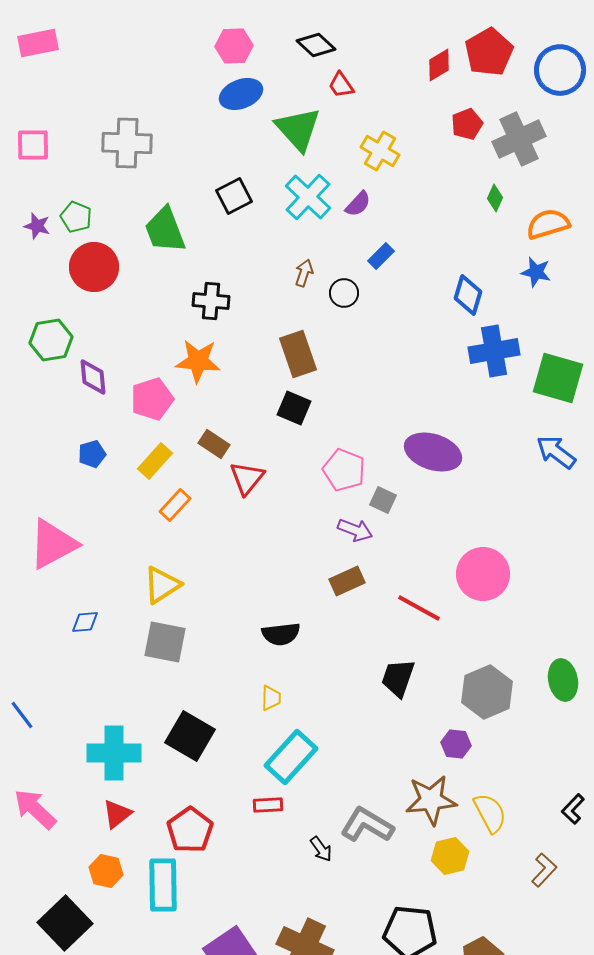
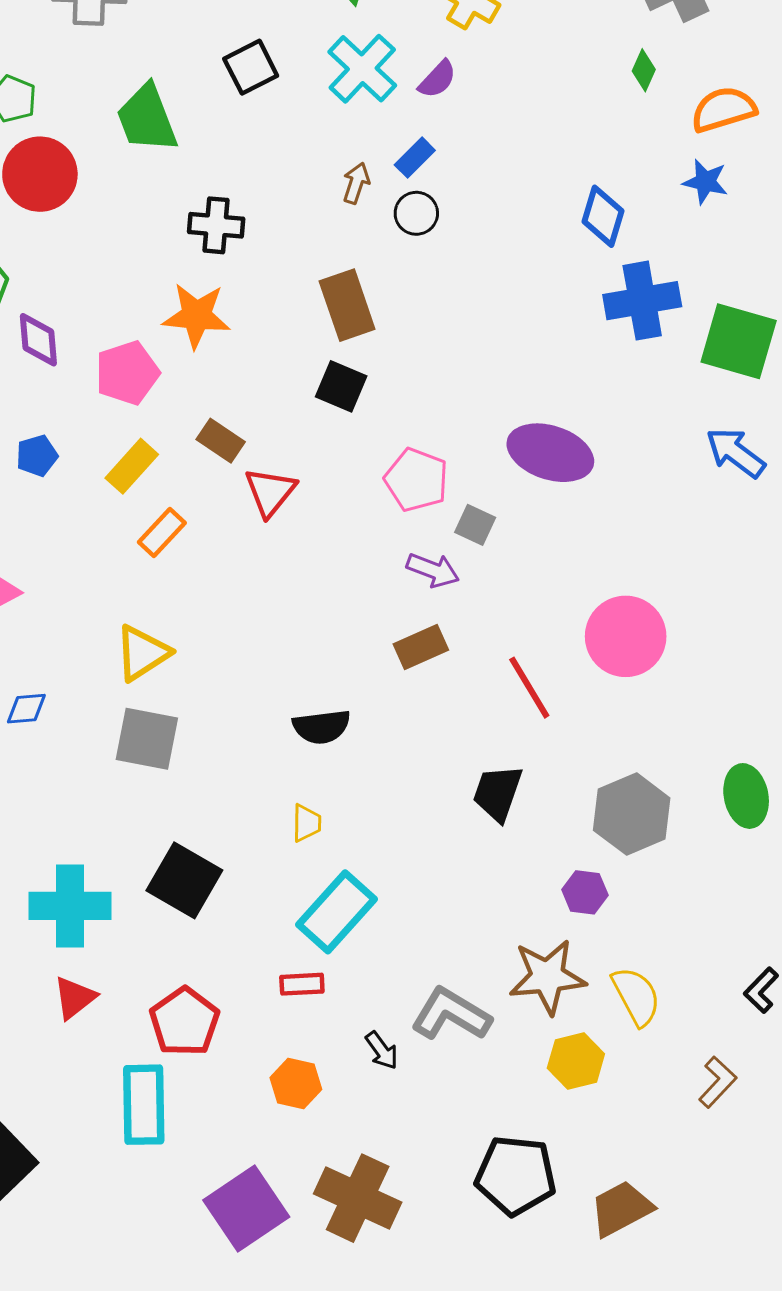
blue rectangle: (381, 256) -> (415, 158), moved
red line: (419, 608) -> (529, 688), turned 30
orange hexagon: (106, 871) -> (296, 1084), moved

